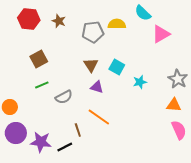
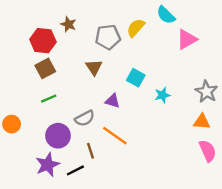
red hexagon: (29, 19) -> (43, 41), moved
yellow semicircle: (117, 24) -> (136, 28), turned -48
brown triangle: (91, 65) -> (94, 67), moved
gray semicircle: (64, 97) -> (85, 118), moved
purple circle: (16, 133) -> (58, 136), moved
purple star: (41, 142) -> (48, 165), turned -30

